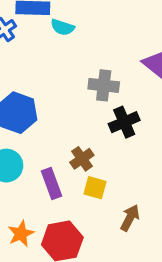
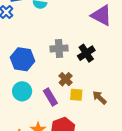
gray cross: (104, 85) -> (59, 48), moved
brown arrow: (130, 218) -> (99, 98), moved, turned -63

